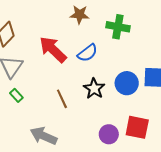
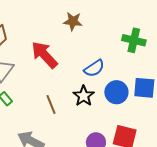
green cross: (118, 27) -> (134, 40), moved
blue semicircle: (87, 53) -> (94, 68), moved

